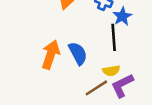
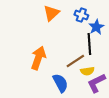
blue semicircle: (78, 53) -> (60, 83), moved
brown line: (96, 88) -> (75, 61), moved

